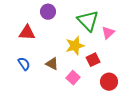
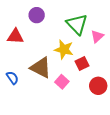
yellow star: (75, 46) -> (64, 49), turned 30
blue semicircle: (24, 64) -> (12, 78), moved
brown triangle: (52, 64) -> (41, 68), size x1.6

